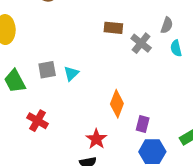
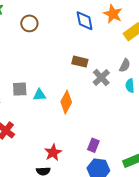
cyan triangle: (71, 73) -> (39, 95), turned 32
orange diamond: (117, 104) -> (66, 102), moved

